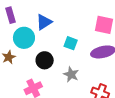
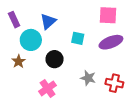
gray star: (71, 74) -> (88, 78), moved

